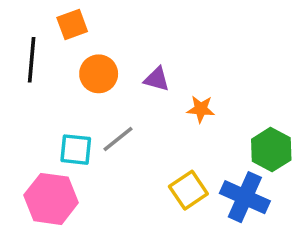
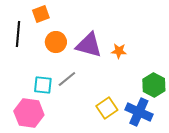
purple triangle: (157, 79) -> (89, 45), size x1.8
orange star: (201, 109) -> (119, 51), moved

